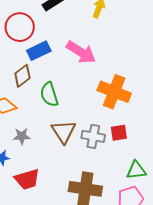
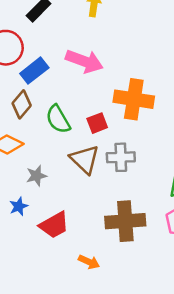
red square: (119, 133) -> (97, 123), moved

